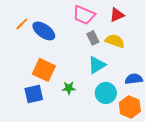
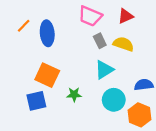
blue ellipse: (44, 31) -> (47, 33), turned 50

